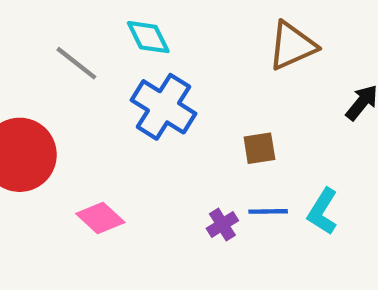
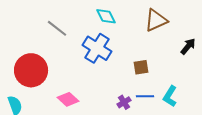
cyan diamond: (148, 37) -> (106, 16), moved

